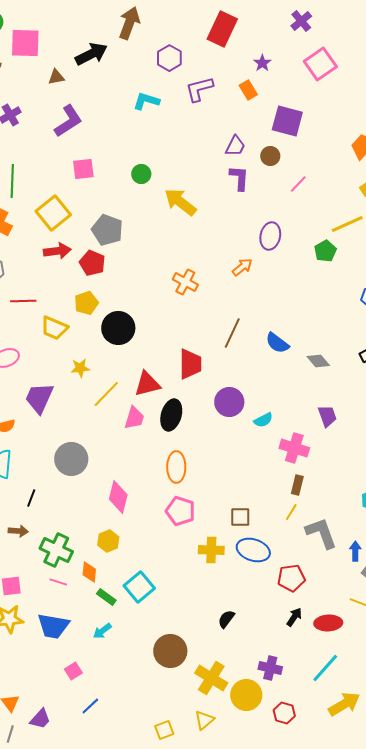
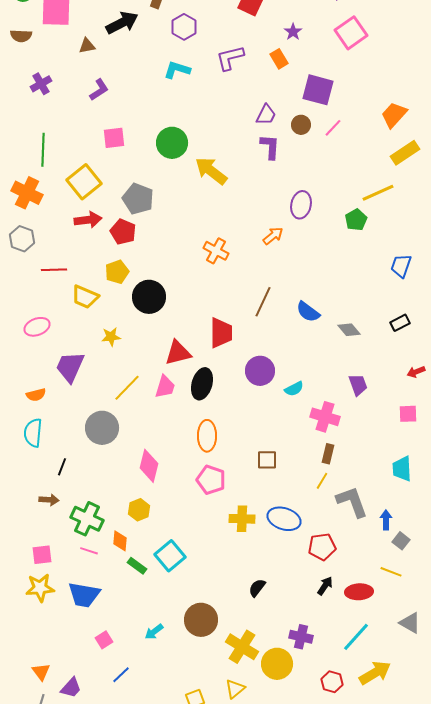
purple hexagon: (169, 58) -> (184, 27), moved
purple L-shape: (68, 121) -> (99, 90), size x0.7
green circle: (141, 174) -> (172, 143), size x1.6
pink line: (298, 184) -> (333, 128), moved
yellow line: (106, 394) -> (127, 388), moved
brown square: (240, 517) -> (267, 460), moved
cyan arrow: (102, 631) -> (154, 632), moved
red hexagon: (284, 713) -> (332, 682), moved

